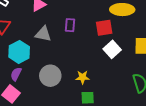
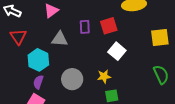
red square: (104, 28) -> (109, 26), moved
white square: (112, 49) -> (117, 51), moved

